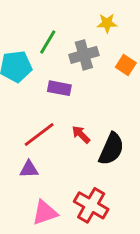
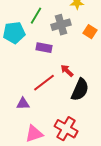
red line: (39, 134) -> (44, 83), moved
red arrow: (81, 134) -> (67, 71), moved

